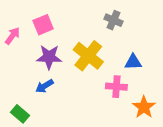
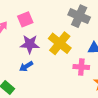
gray cross: (113, 20) -> (79, 16), size x1.5

